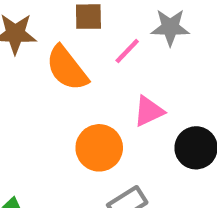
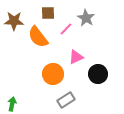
gray star: (170, 27) -> (86, 18), turned 30

